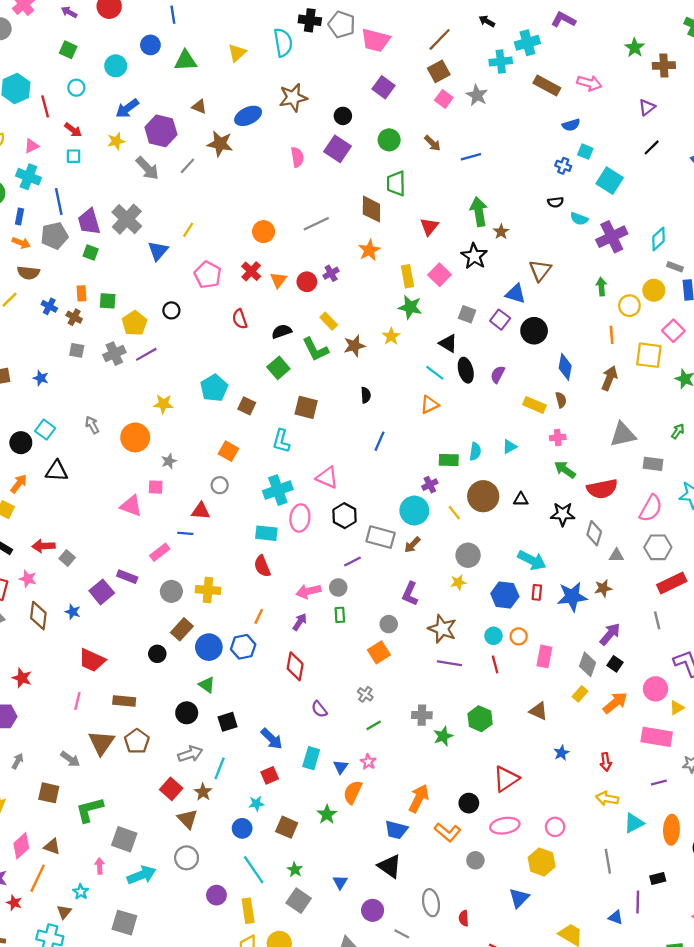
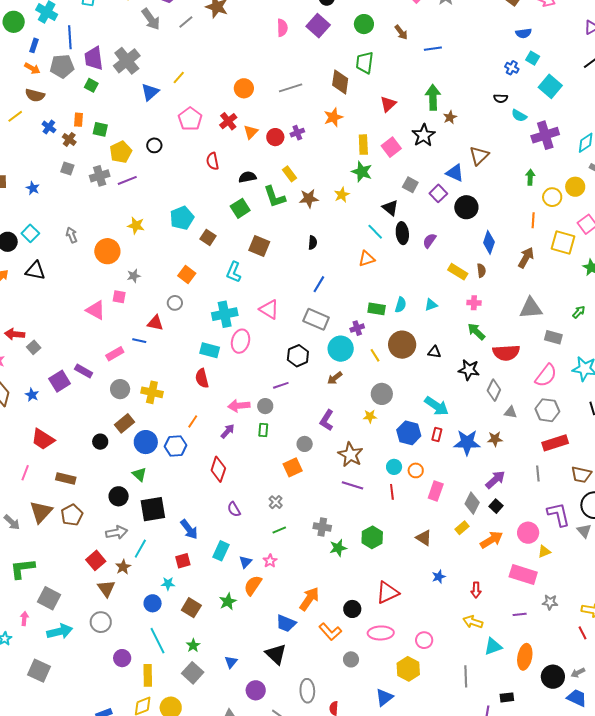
black hexagon: (345, 516) -> (298, 356), moved
gray rectangle: (381, 537) -> (316, 319), moved
black square: (228, 722) -> (153, 509), size x1.5

